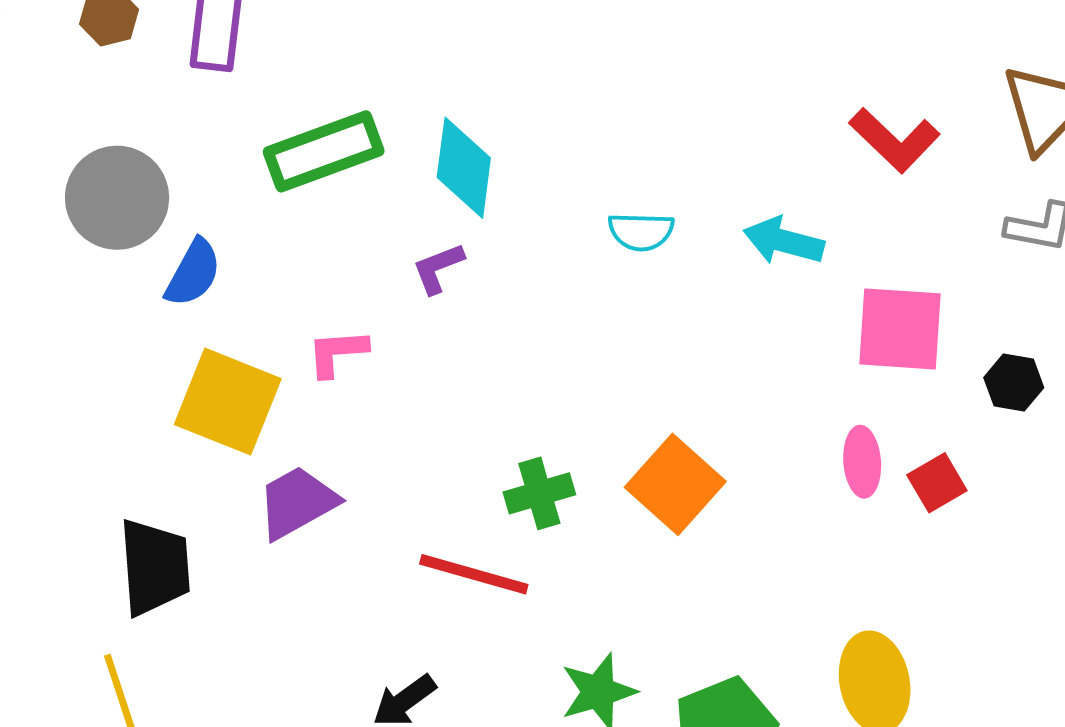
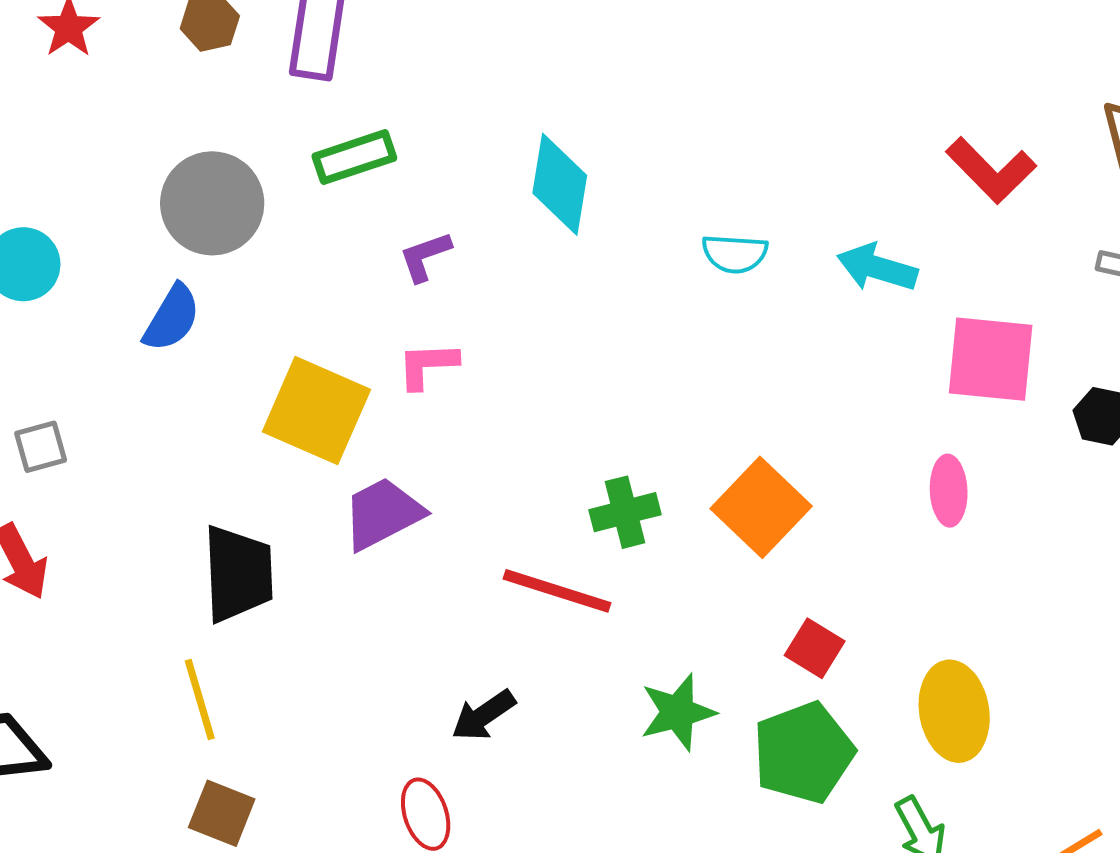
green rectangle: (324, 151) -> (354, 157), moved, size x0.7
purple L-shape: (438, 268) -> (425, 256), moved
blue semicircle: (193, 273) -> (172, 318), moved
red square: (937, 483) -> (815, 648), moved, turned -30

